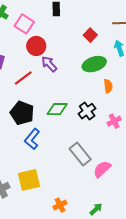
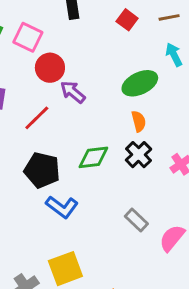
red square: (90, 35) -> (127, 20), moved
orange semicircle: (108, 86) -> (139, 121), moved
blue L-shape: (32, 139) -> (62, 207), turned -85
gray rectangle: (80, 154) -> (136, 220), size x0.7

